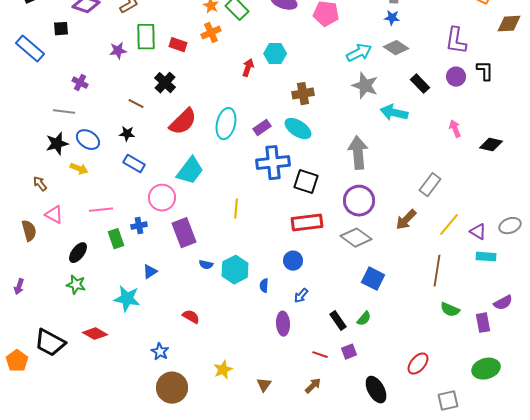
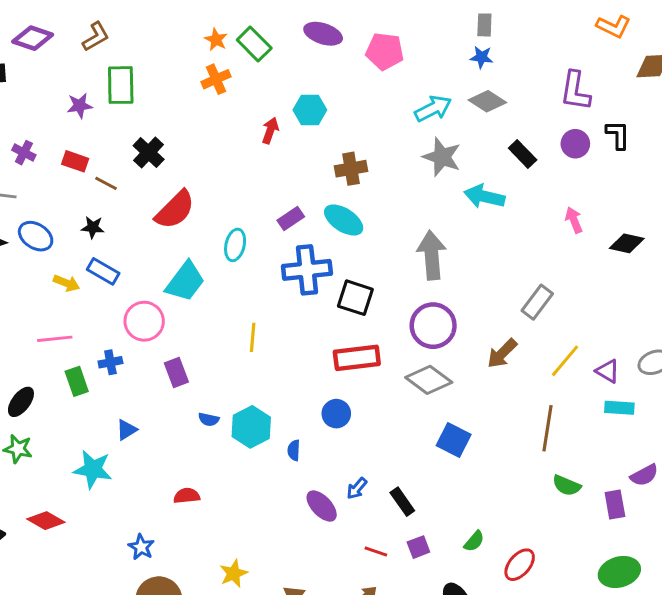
red rectangle: (178, 45) -> (75, 161), moved
cyan ellipse: (226, 124) -> (235, 245), moved, size x0.7
yellow arrow: (79, 169) -> (66, 283), moved
purple rectangle: (184, 233) -> (176, 373), size x0.7
blue arrow: (301, 296) -> (357, 488), moved
red semicircle: (191, 317) -> (187, 496), turned -36
green semicircle: (364, 319) -> (474, 541), moved
purple ellipse: (283, 324) -> (322, 506), turned -40

